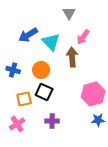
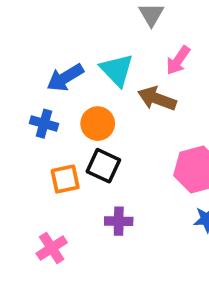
blue arrow: (28, 35) -> (65, 78), moved
brown arrow: (72, 57) -> (157, 99), turned -66
pink cross: (17, 124) -> (52, 248), moved

